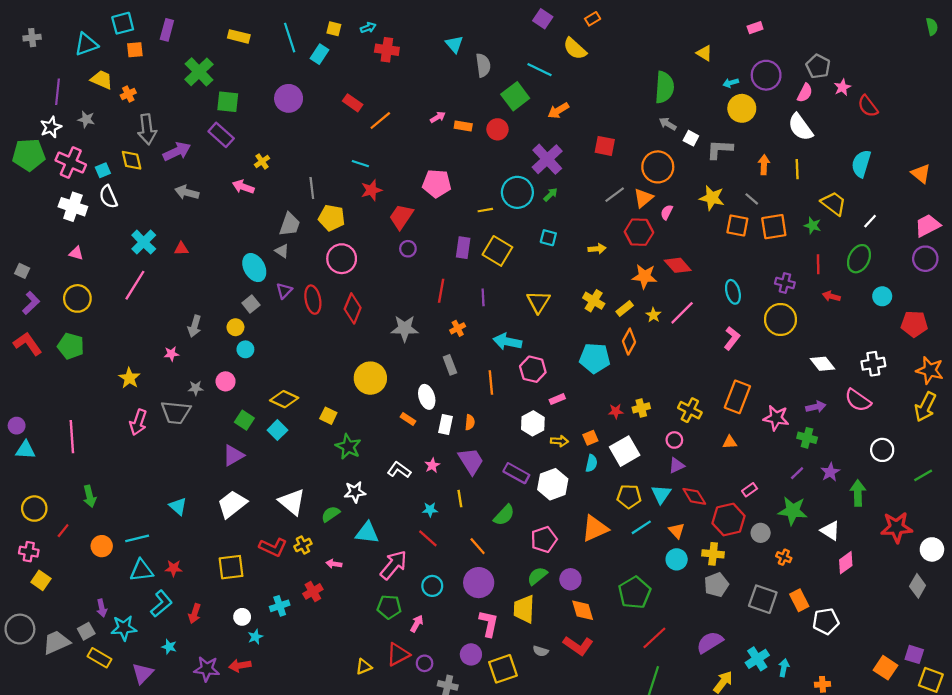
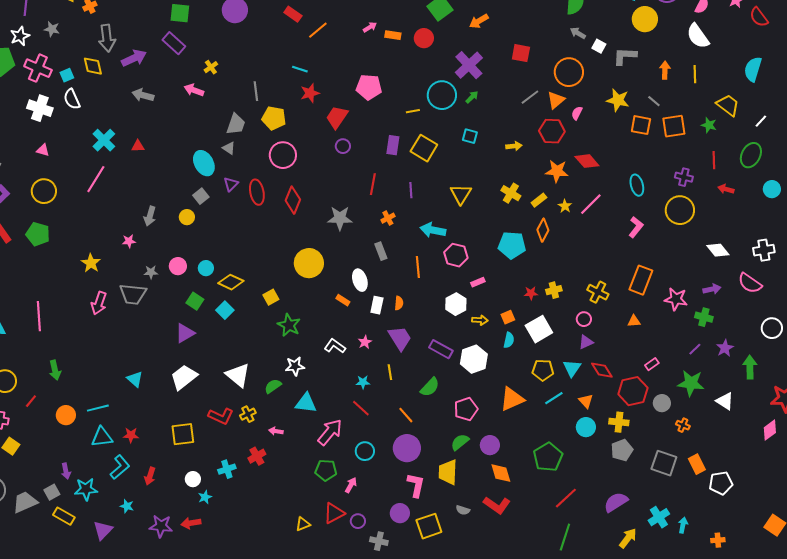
cyan circle: (245, 349) -> (206, 268), moved
yellow square: (328, 416) -> (271, 297), turned 35
pink diamond: (846, 563) -> (770, 430), moved

